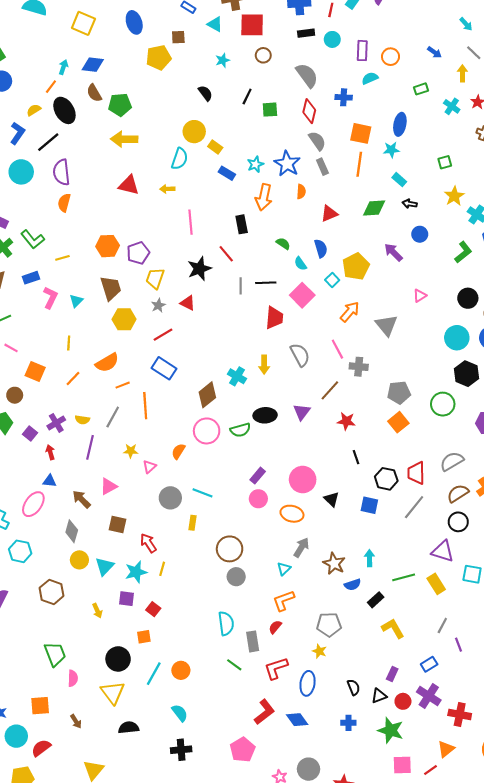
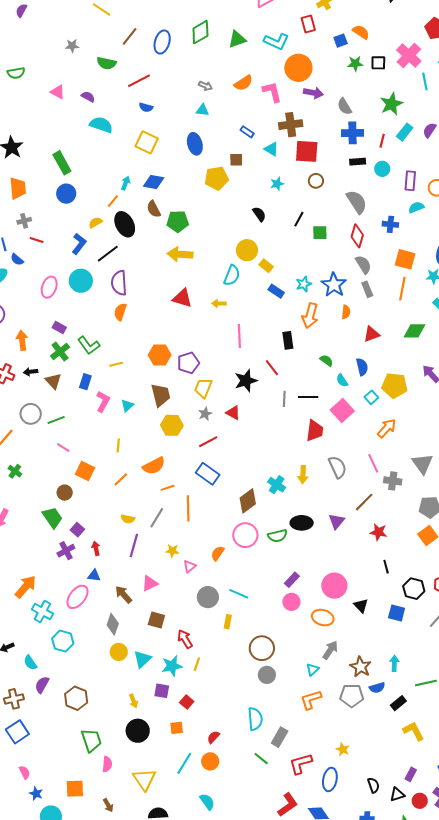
yellow pentagon: (356, 266) -> (395, 386), turned 30
blue rectangle: (31, 278) -> (85, 382), turned -56
gray triangle: (386, 325) -> (422, 464), moved
purple cross: (56, 423) -> (66, 551), moved
brown hexagon: (52, 592) -> (76, 698), moved
gray pentagon: (329, 625) -> (352, 696), moved
red semicircle: (275, 627) -> (213, 737), moved
gray rectangle: (253, 641) -> (280, 737), turned 36
black circle: (118, 659) -> (138, 731), moved

